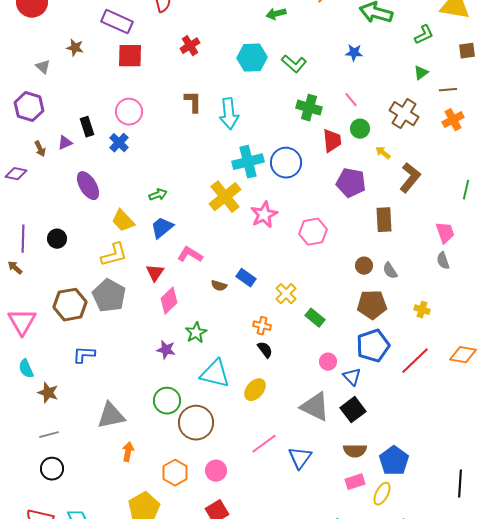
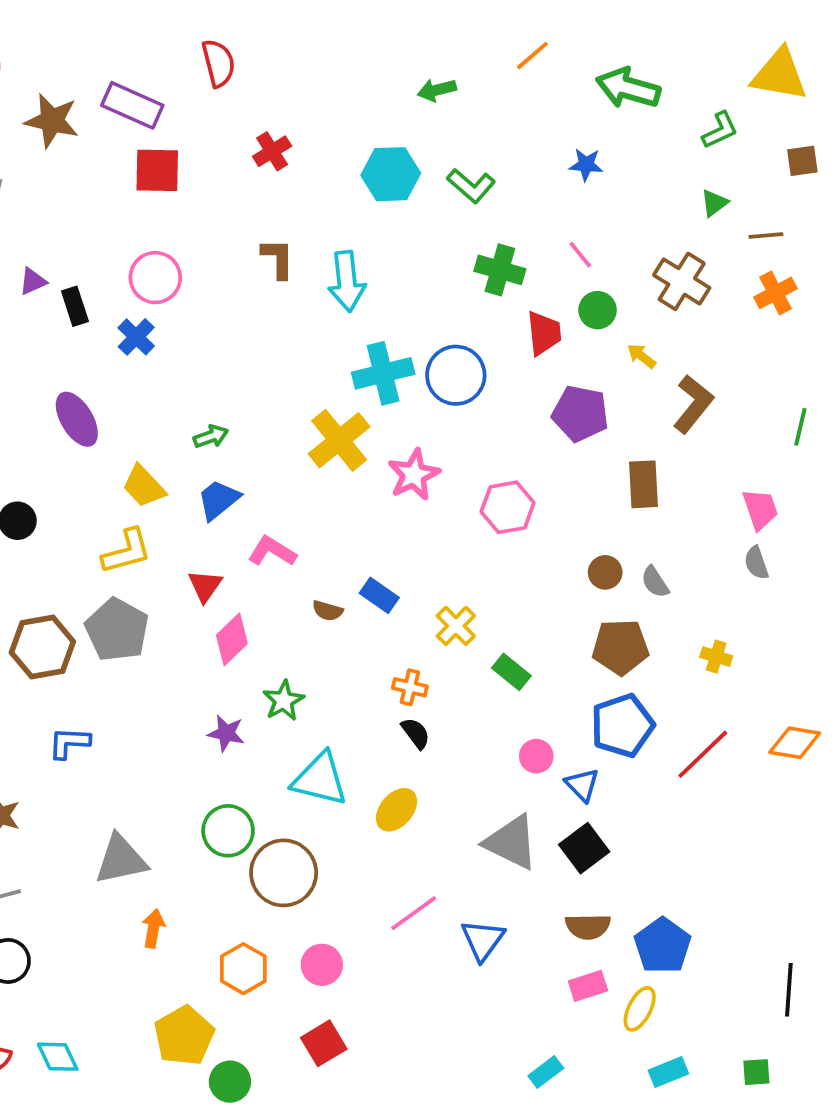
brown star: (75, 48) -> (52, 121), moved, size x1.6
purple triangle: (65, 143) -> (33, 281), moved

